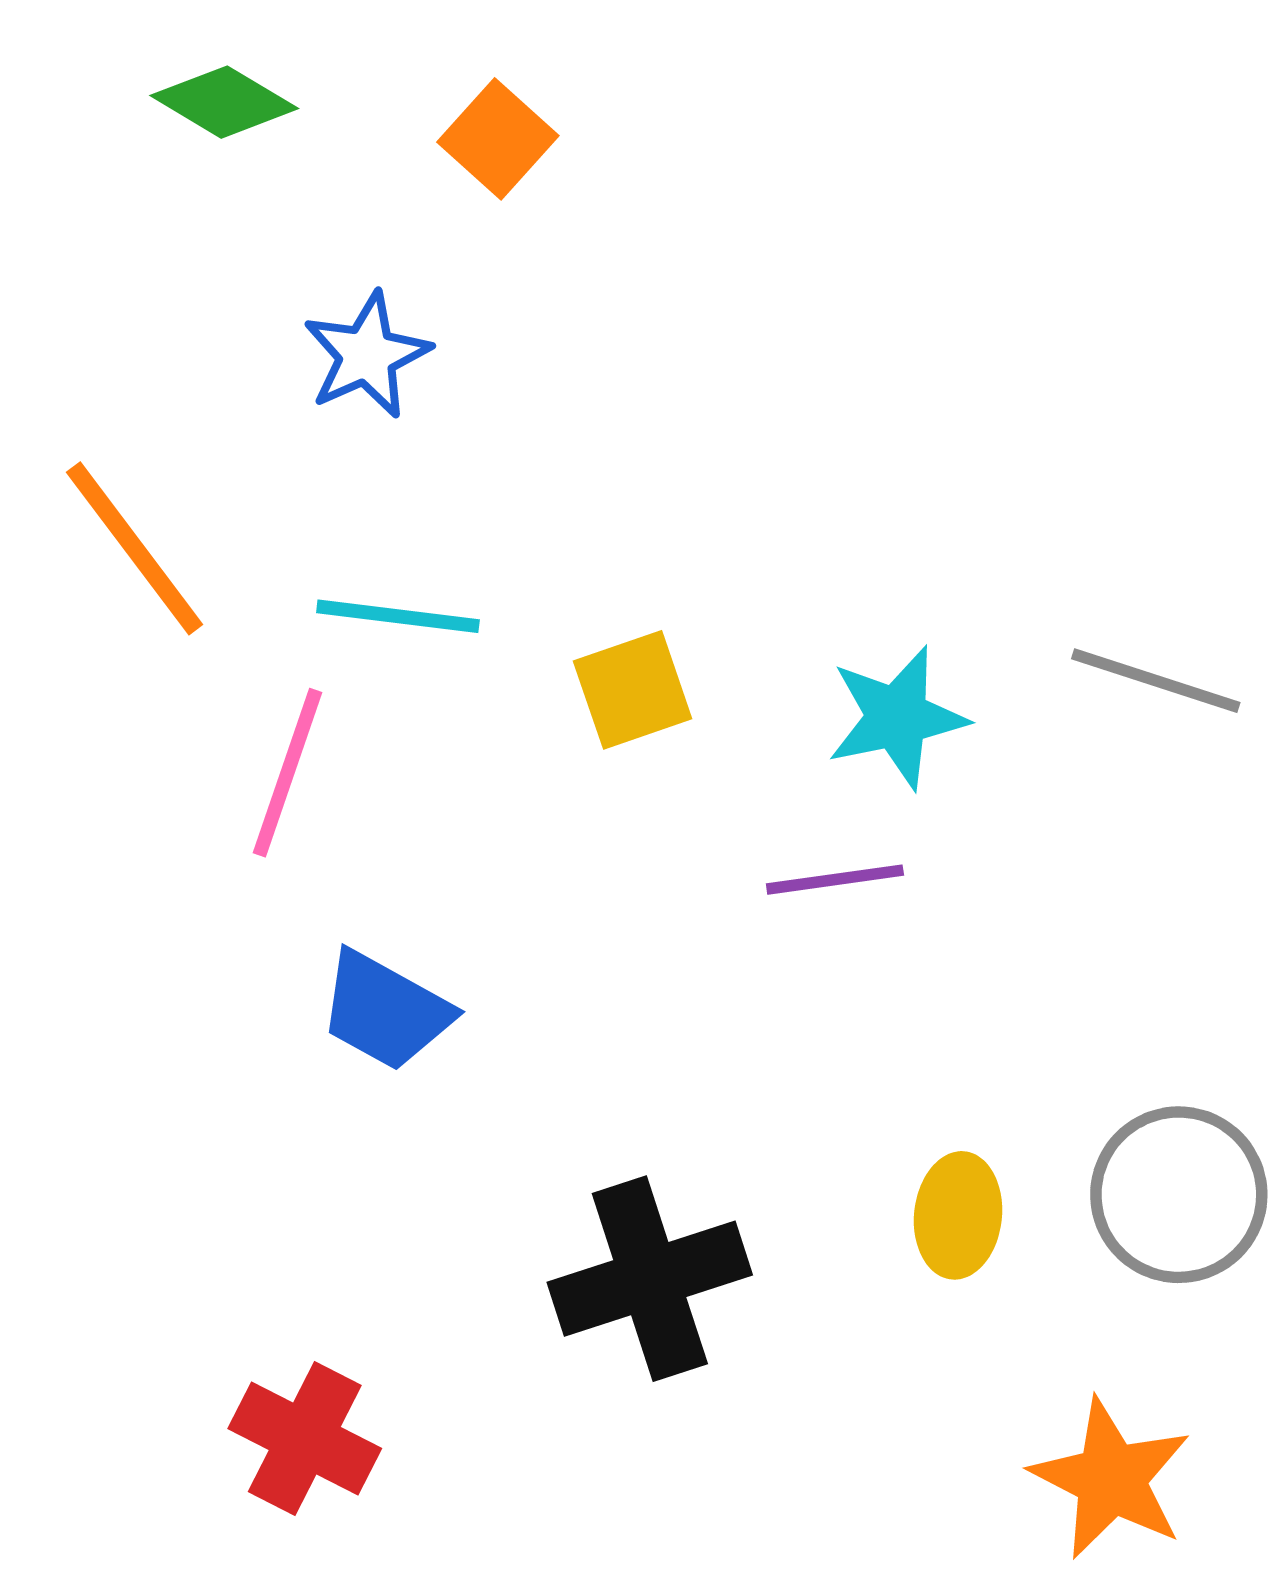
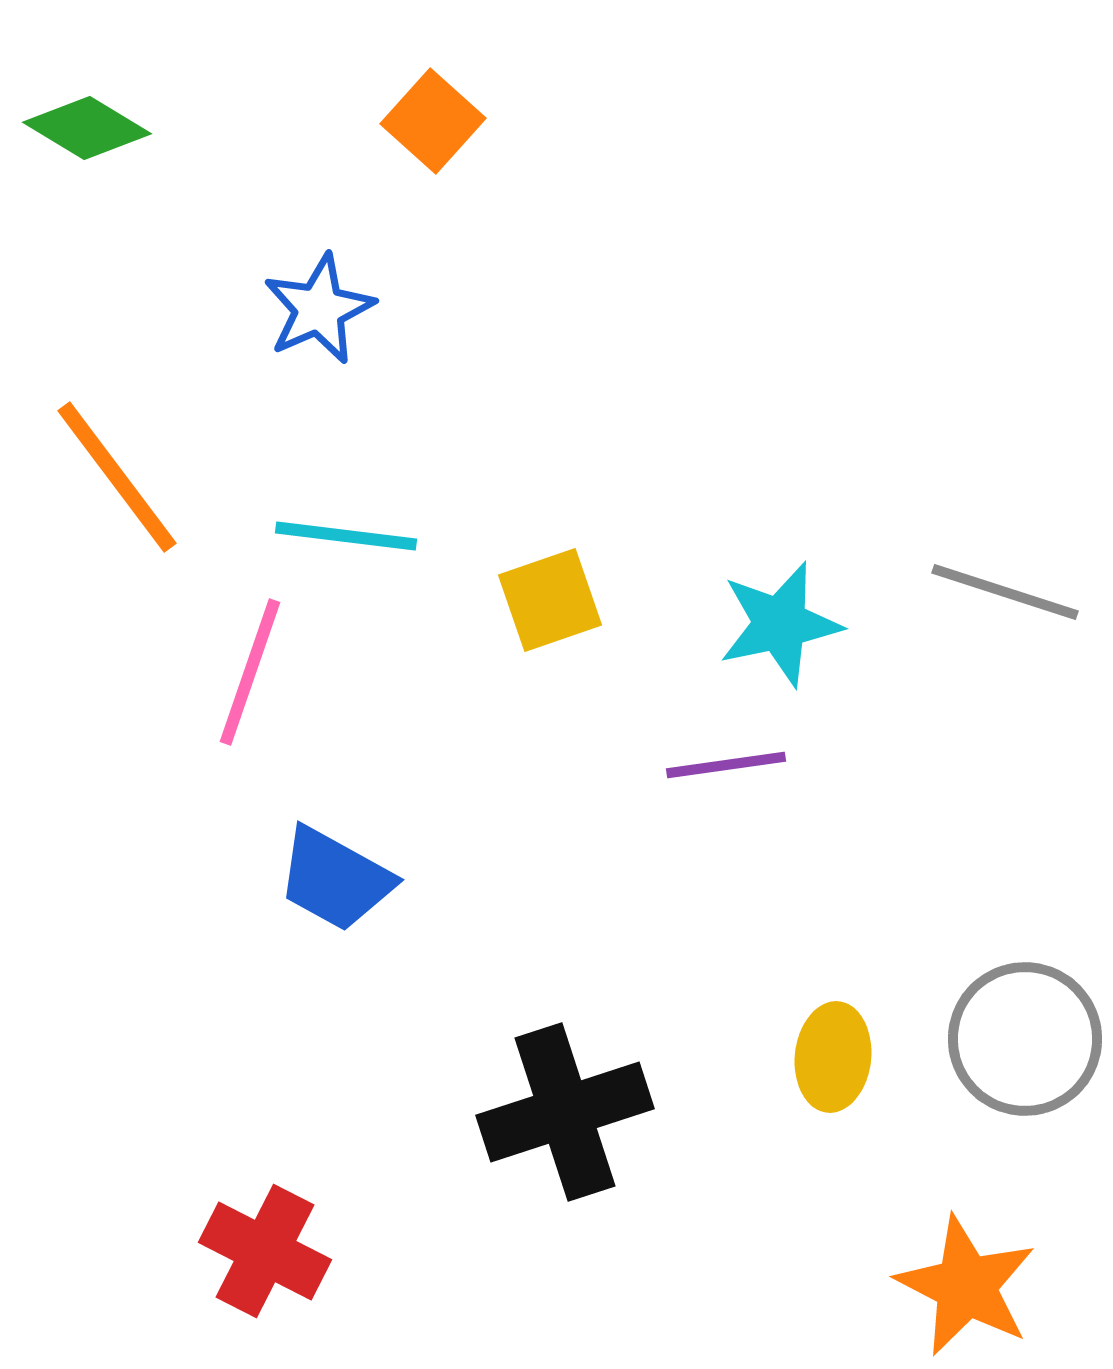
green diamond: (224, 102) -> (87, 128), moved

